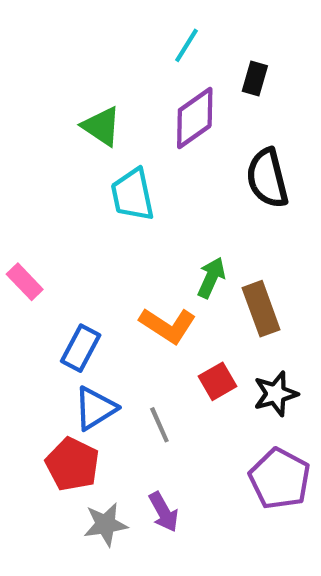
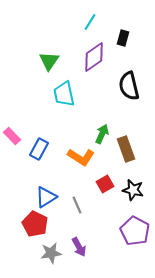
green triangle: (101, 126) -> (49, 61), turned 30
blue rectangle: (81, 348) -> (39, 149), moved
black star: (276, 394) -> (133, 190), turned 30

